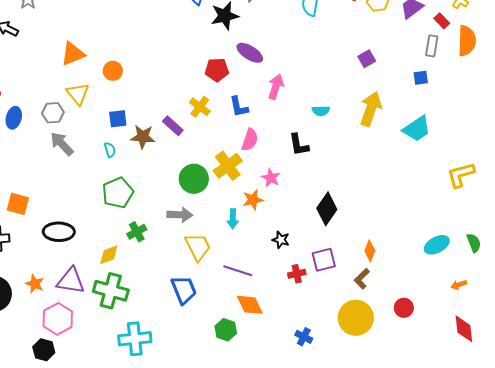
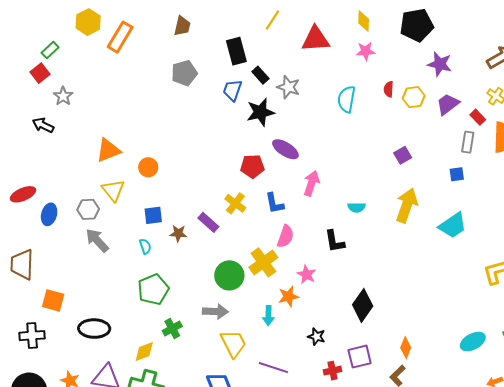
brown star: (143, 137) -> (178, 233), size x0.7

